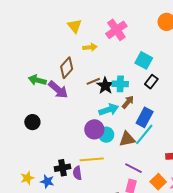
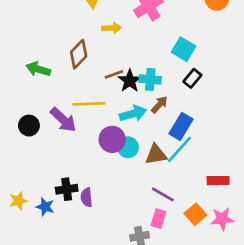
purple arrow: (58, 90) -> (63, 120), moved
yellow line: (92, 159) -> (89, 104), moved

